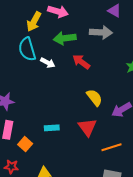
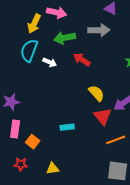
cyan semicircle: (27, 49) -> (29, 50), turned 40
red triangle: (87, 127) -> (103, 116), moved
cyan rectangle: (52, 128) -> (67, 127), moved

